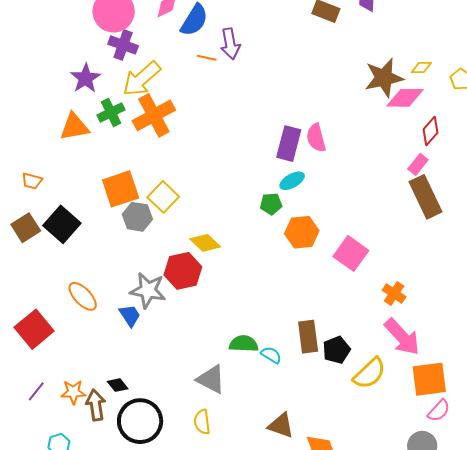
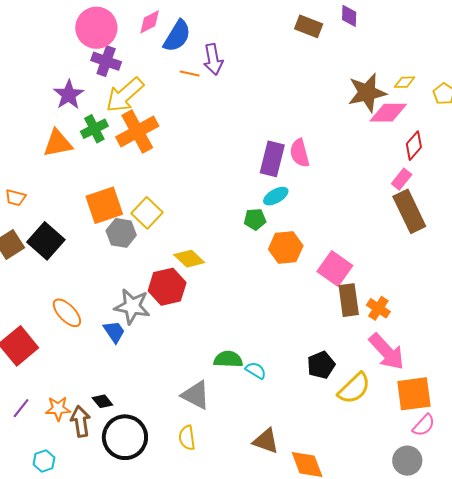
brown rectangle: (308, 337) -> (349, 300), moved

